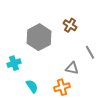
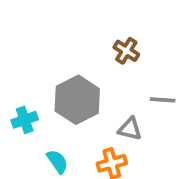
gray hexagon: (39, 37) -> (77, 100), moved
gray line: (90, 52) -> (163, 100), turned -56

